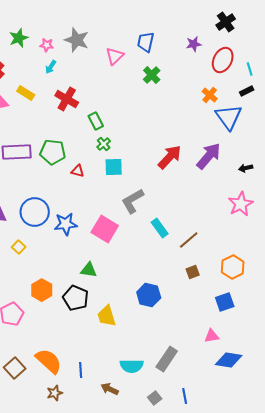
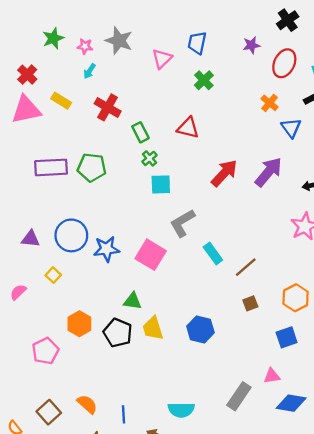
blue triangle: (229, 117) -> (291, 128), size x0.7
red triangle: (78, 171) -> (188, 128), moved, size x1.5
yellow trapezoid: (107, 316) -> (153, 328), moved
gray rectangle: (167, 359) -> (239, 396), moved
orange semicircle: (49, 361) -> (87, 404), size x0.7

